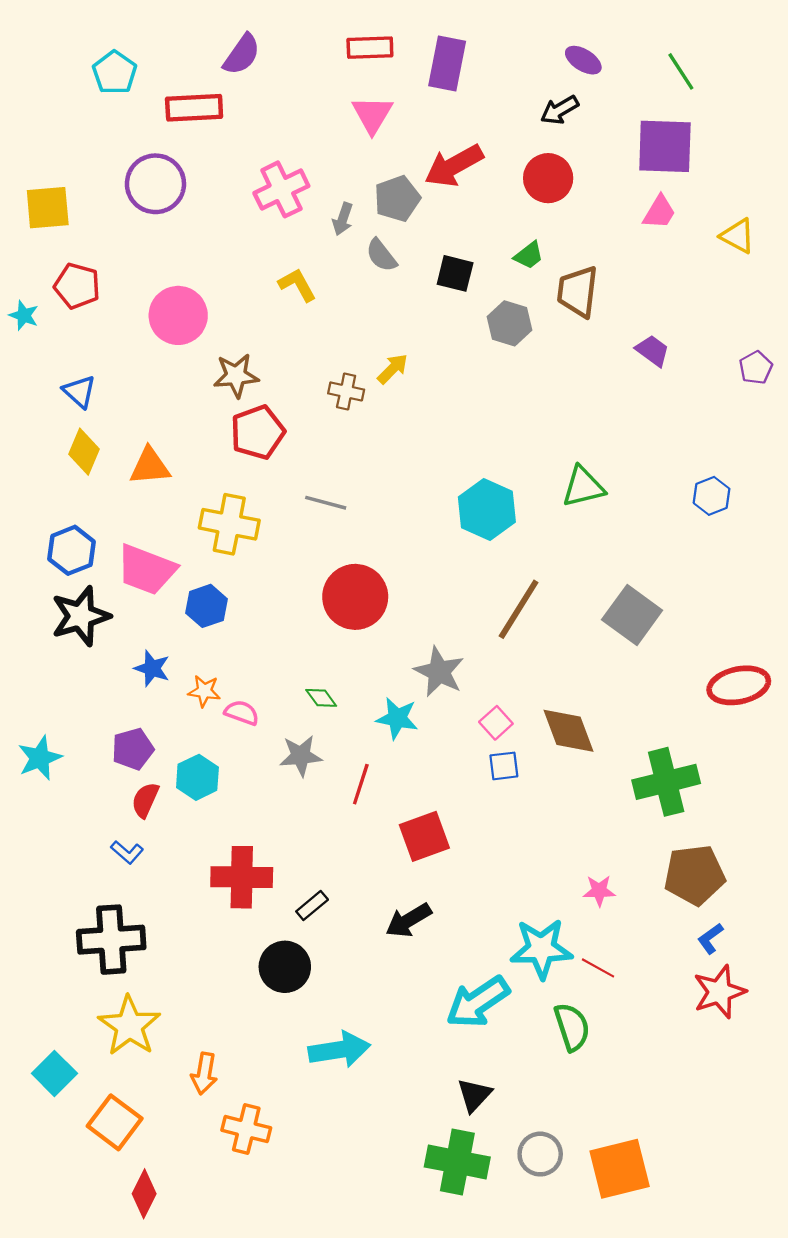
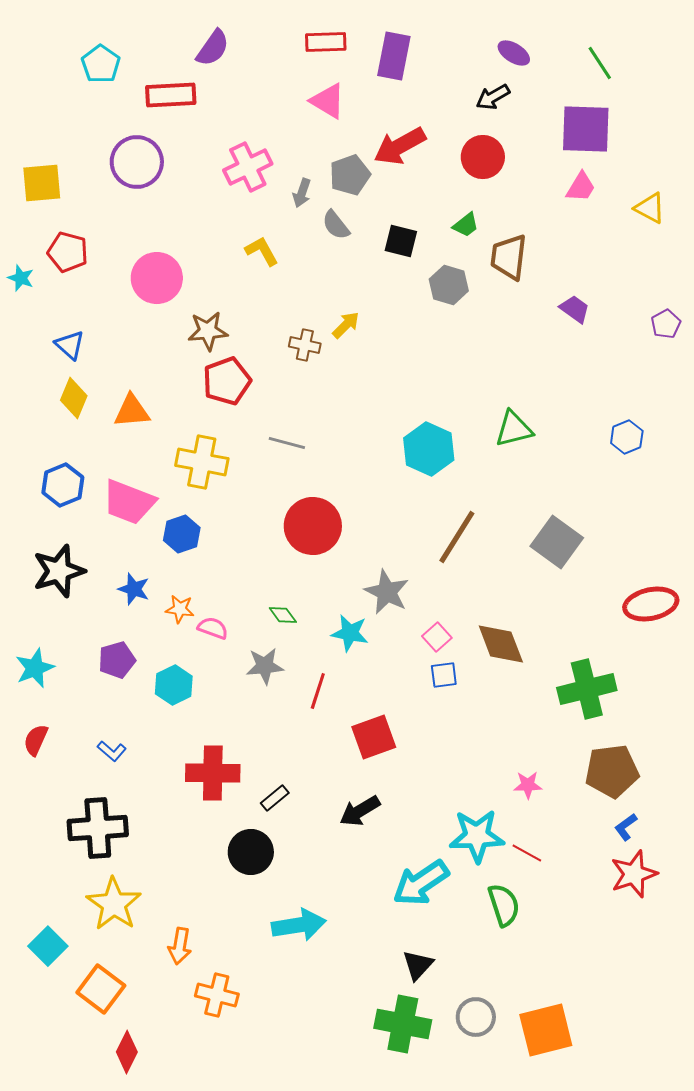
pink triangle: (372, 115) -> (328, 101), turned -30
black star: (81, 616) -> (59, 571), moved
red semicircle: (145, 800) -> (36, 740), moved

